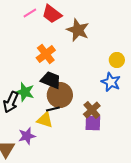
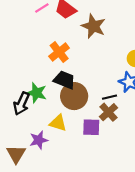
black line: (53, 109) -> (110, 97), moved
purple square: (93, 123) -> (91, 127), moved

